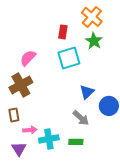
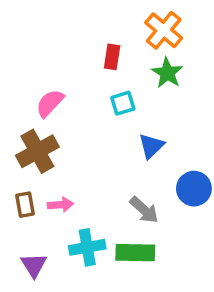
cyan square: (69, 58) -> (123, 103), size x0.6
blue triangle: (87, 92) -> (151, 146), moved
pink arrow: (30, 130) -> (61, 205), moved
green rectangle: (76, 142) -> (135, 253), size x1.5

